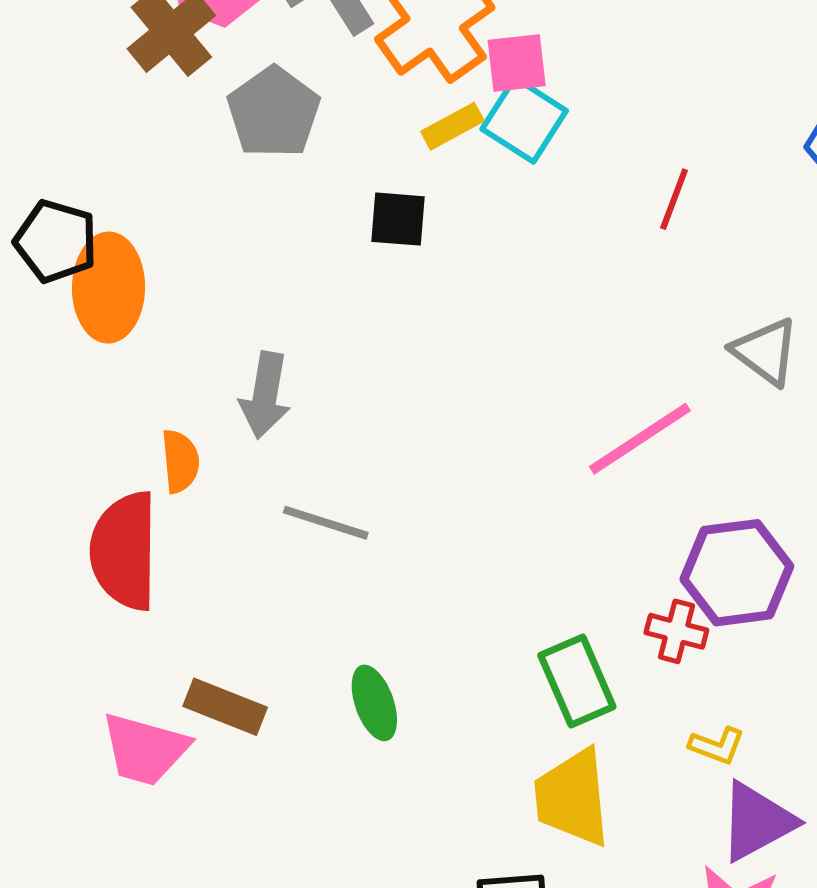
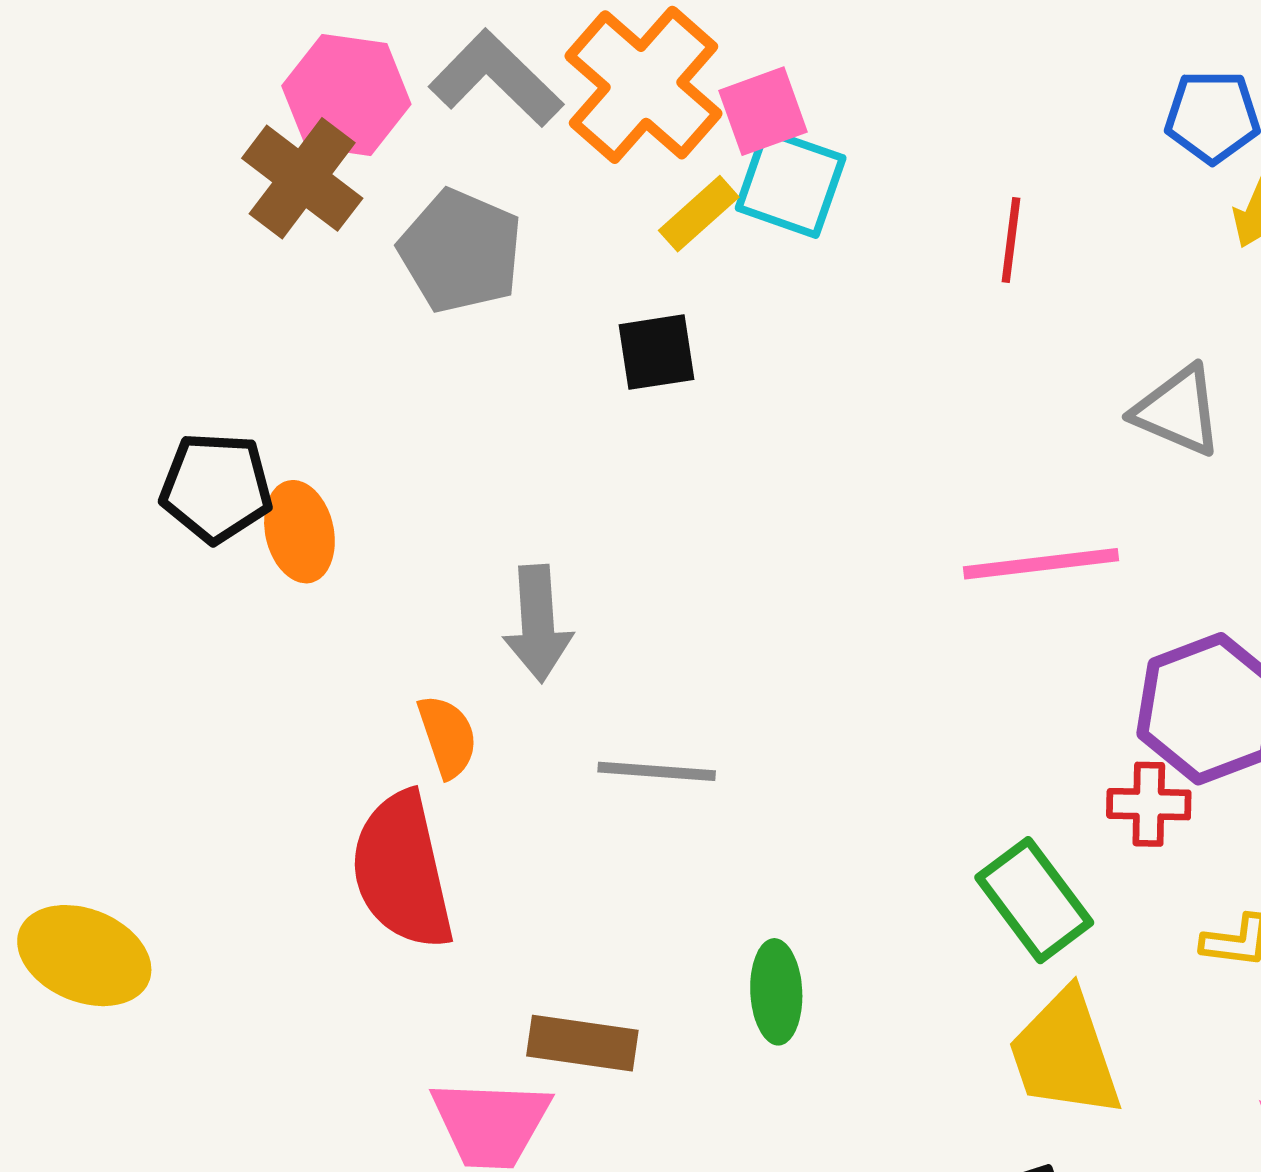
orange ellipse: (108, 288) -> (299, 532), size x0.7
pink line: (640, 439) -> (1041, 564), turned 40
green ellipse: (374, 703) -> (776, 992), turned 30

